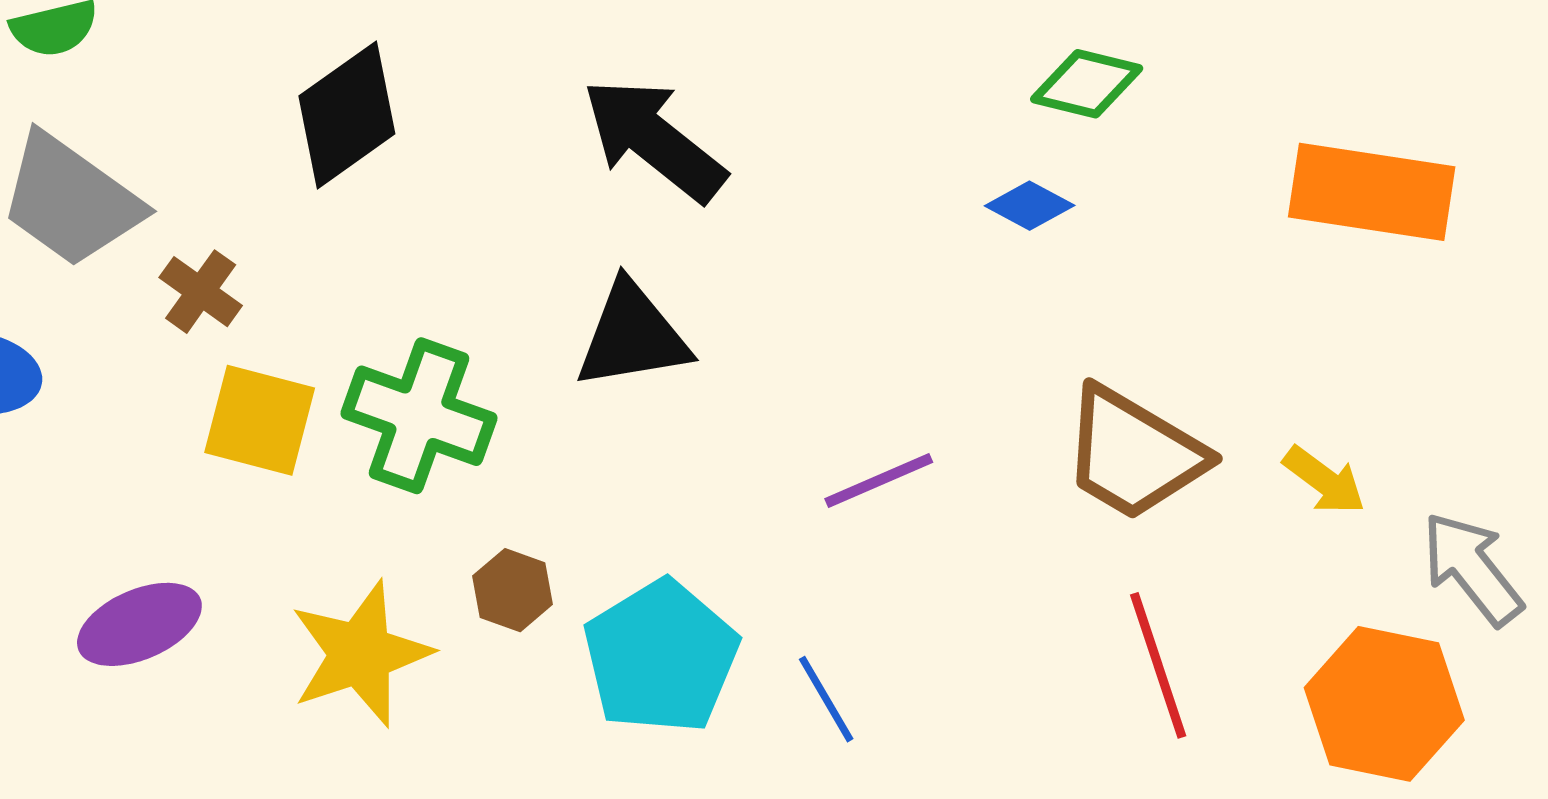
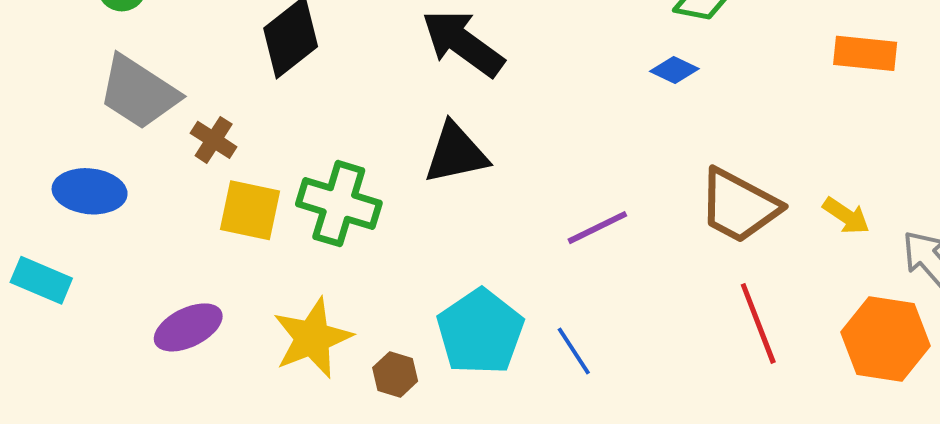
orange rectangle: (1372, 192) -> (865, 53), size x0.7
brown hexagon: (513, 590) -> (395, 374), moved

